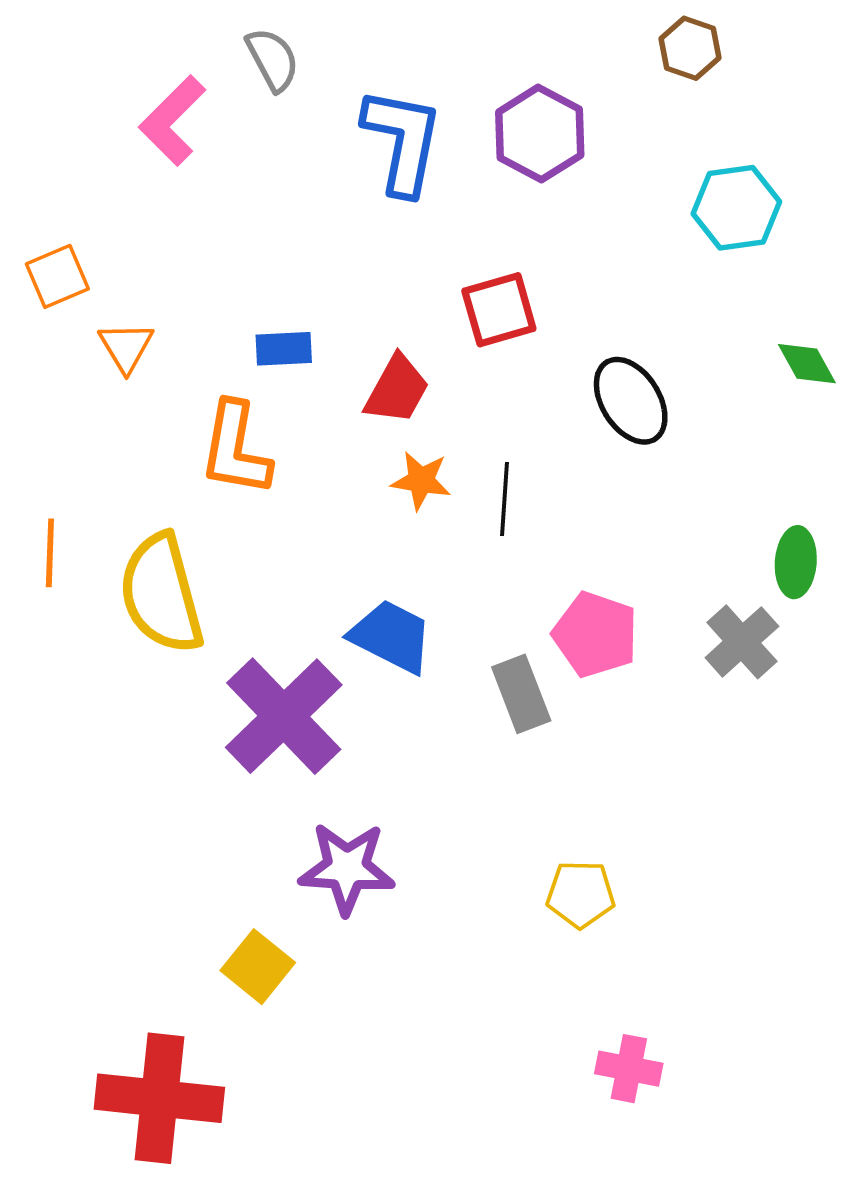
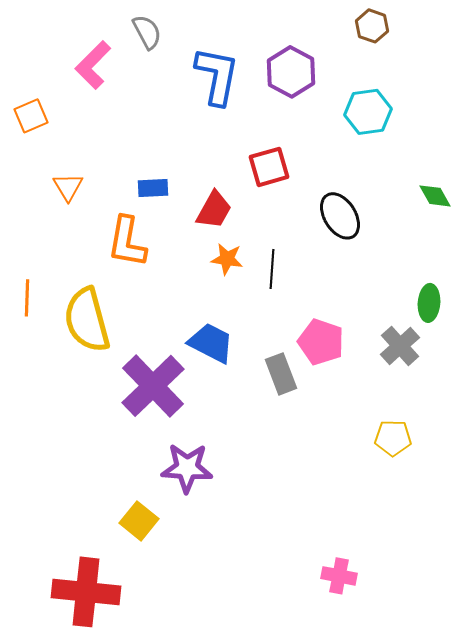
cyan hexagon: (736, 208) -> (368, 112), moved
orange square: (57, 276) -> (31, 116), moved
yellow pentagon: (581, 894) -> (393, 438), moved

